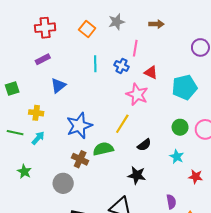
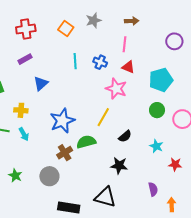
pink line: (135, 48) -> (124, 44), moved
green circle: (180, 127) -> (157, 110), moved
cyan arrow: (38, 138) -> (24, 134), turned 112
brown cross: (80, 159) -> (65, 153), turned 35
green star: (24, 172) -> (15, 176), moved

